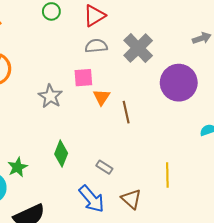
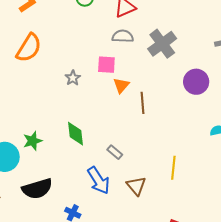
purple circle: (179, 83) -> (196, 82), size x0.7
gray star: (50, 96) -> (73, 78), size x0.7
green diamond: (61, 154) -> (76, 134), turned -35

